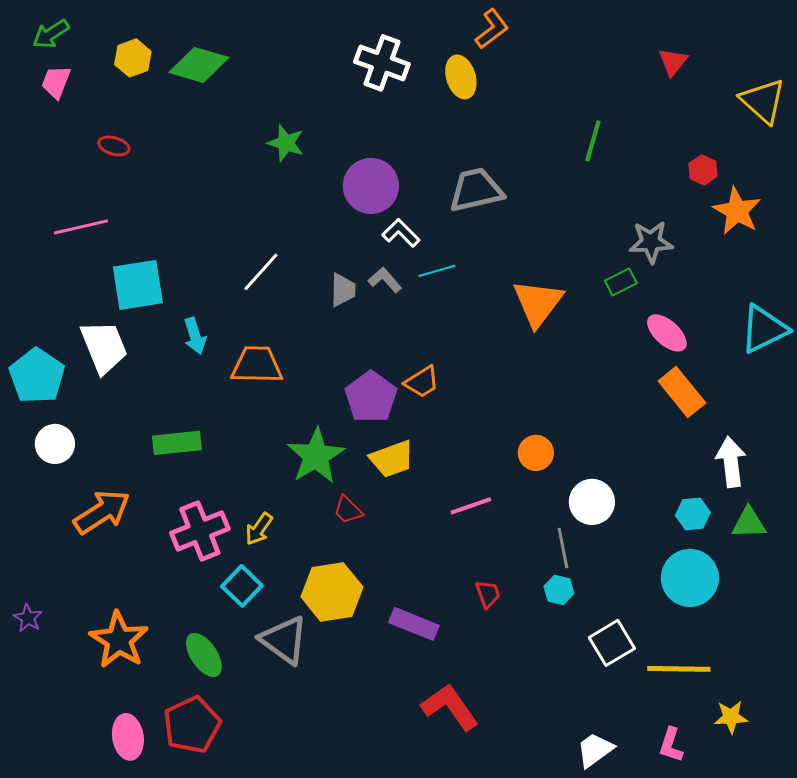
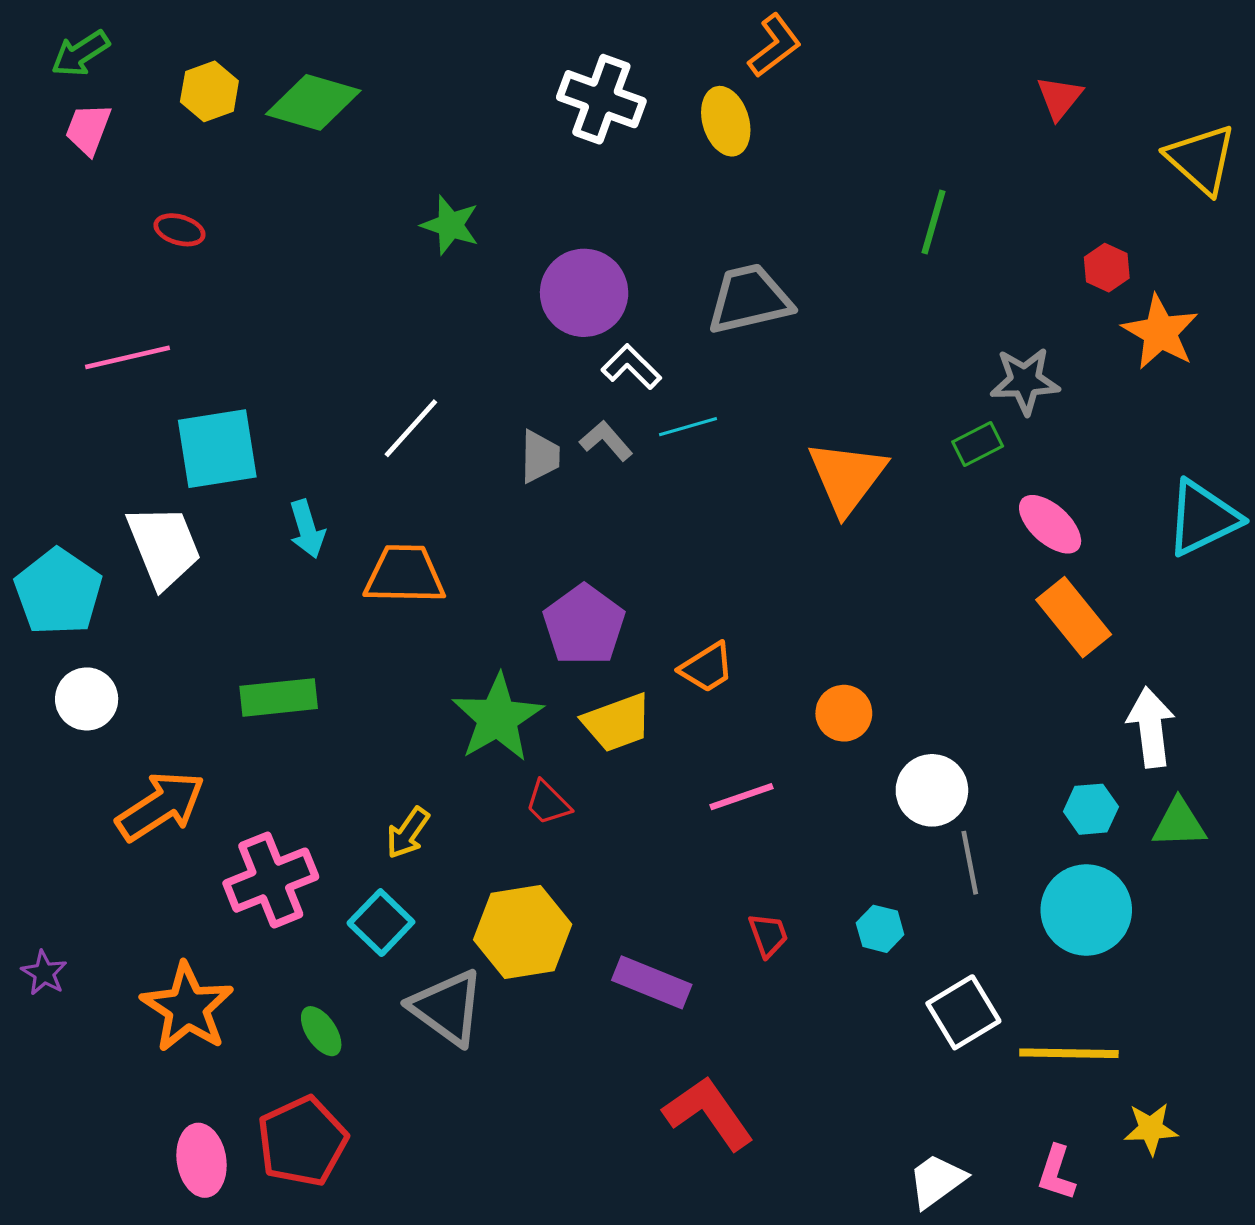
orange trapezoid: (422, 382) -> (707, 668), moved
pink cross: (200, 531) -> (271, 880), moved
gray line: (563, 548) -> (970, 863), moved
green ellipse: (204, 655) -> (321, 1031), size x0.7

